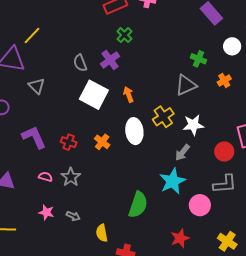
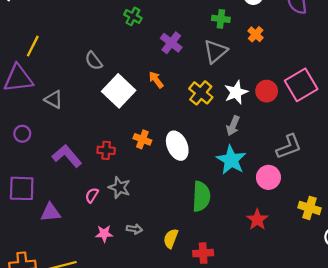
purple cross: (110, 60) -> (171, 43), moved
white square: (94, 95) -> (119, 91), turned 32
white ellipse: (134, 131) -> (177, 146), moved
red circle: (224, 152) -> (267, 91), moved
pink semicircle: (45, 177) -> (92, 195), turned -56
yellow semicircle: (102, 233) -> (171, 239), turned 48

